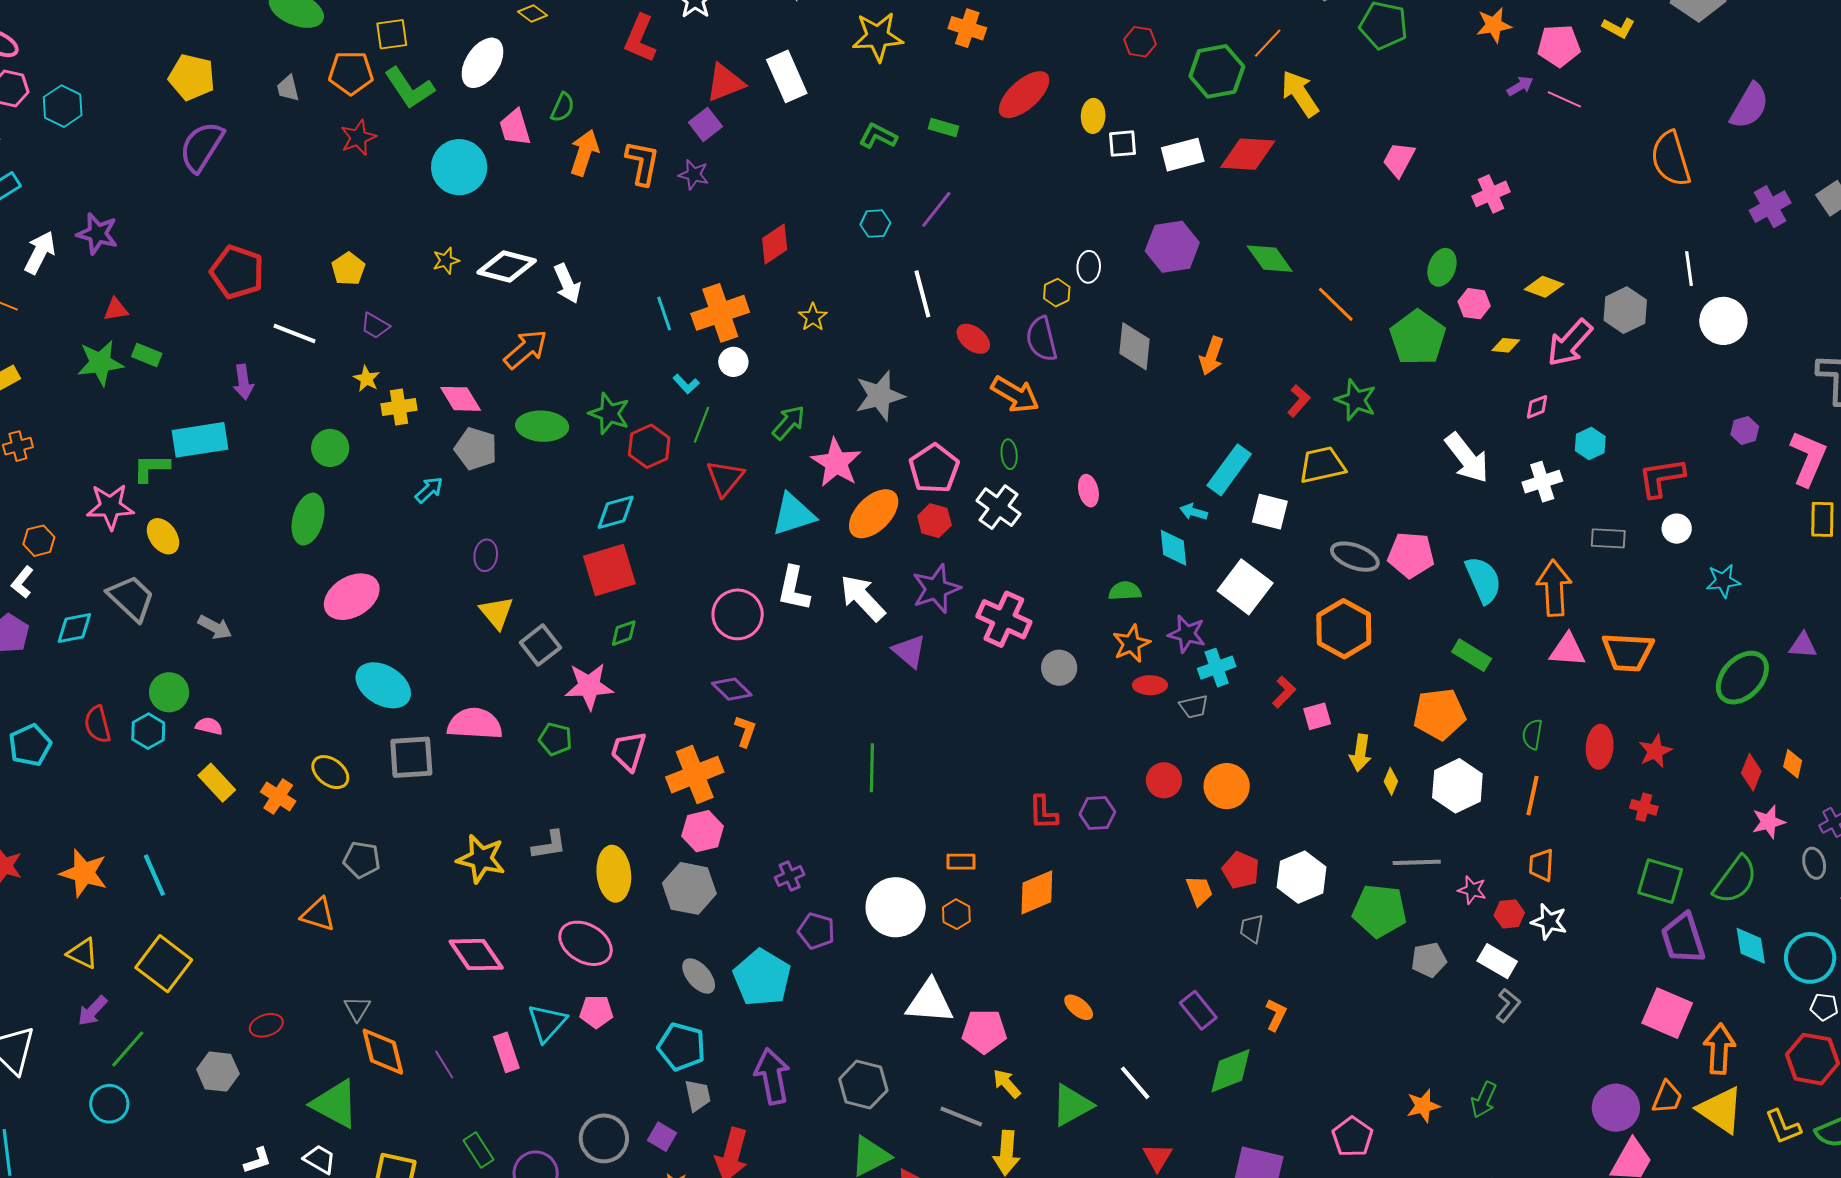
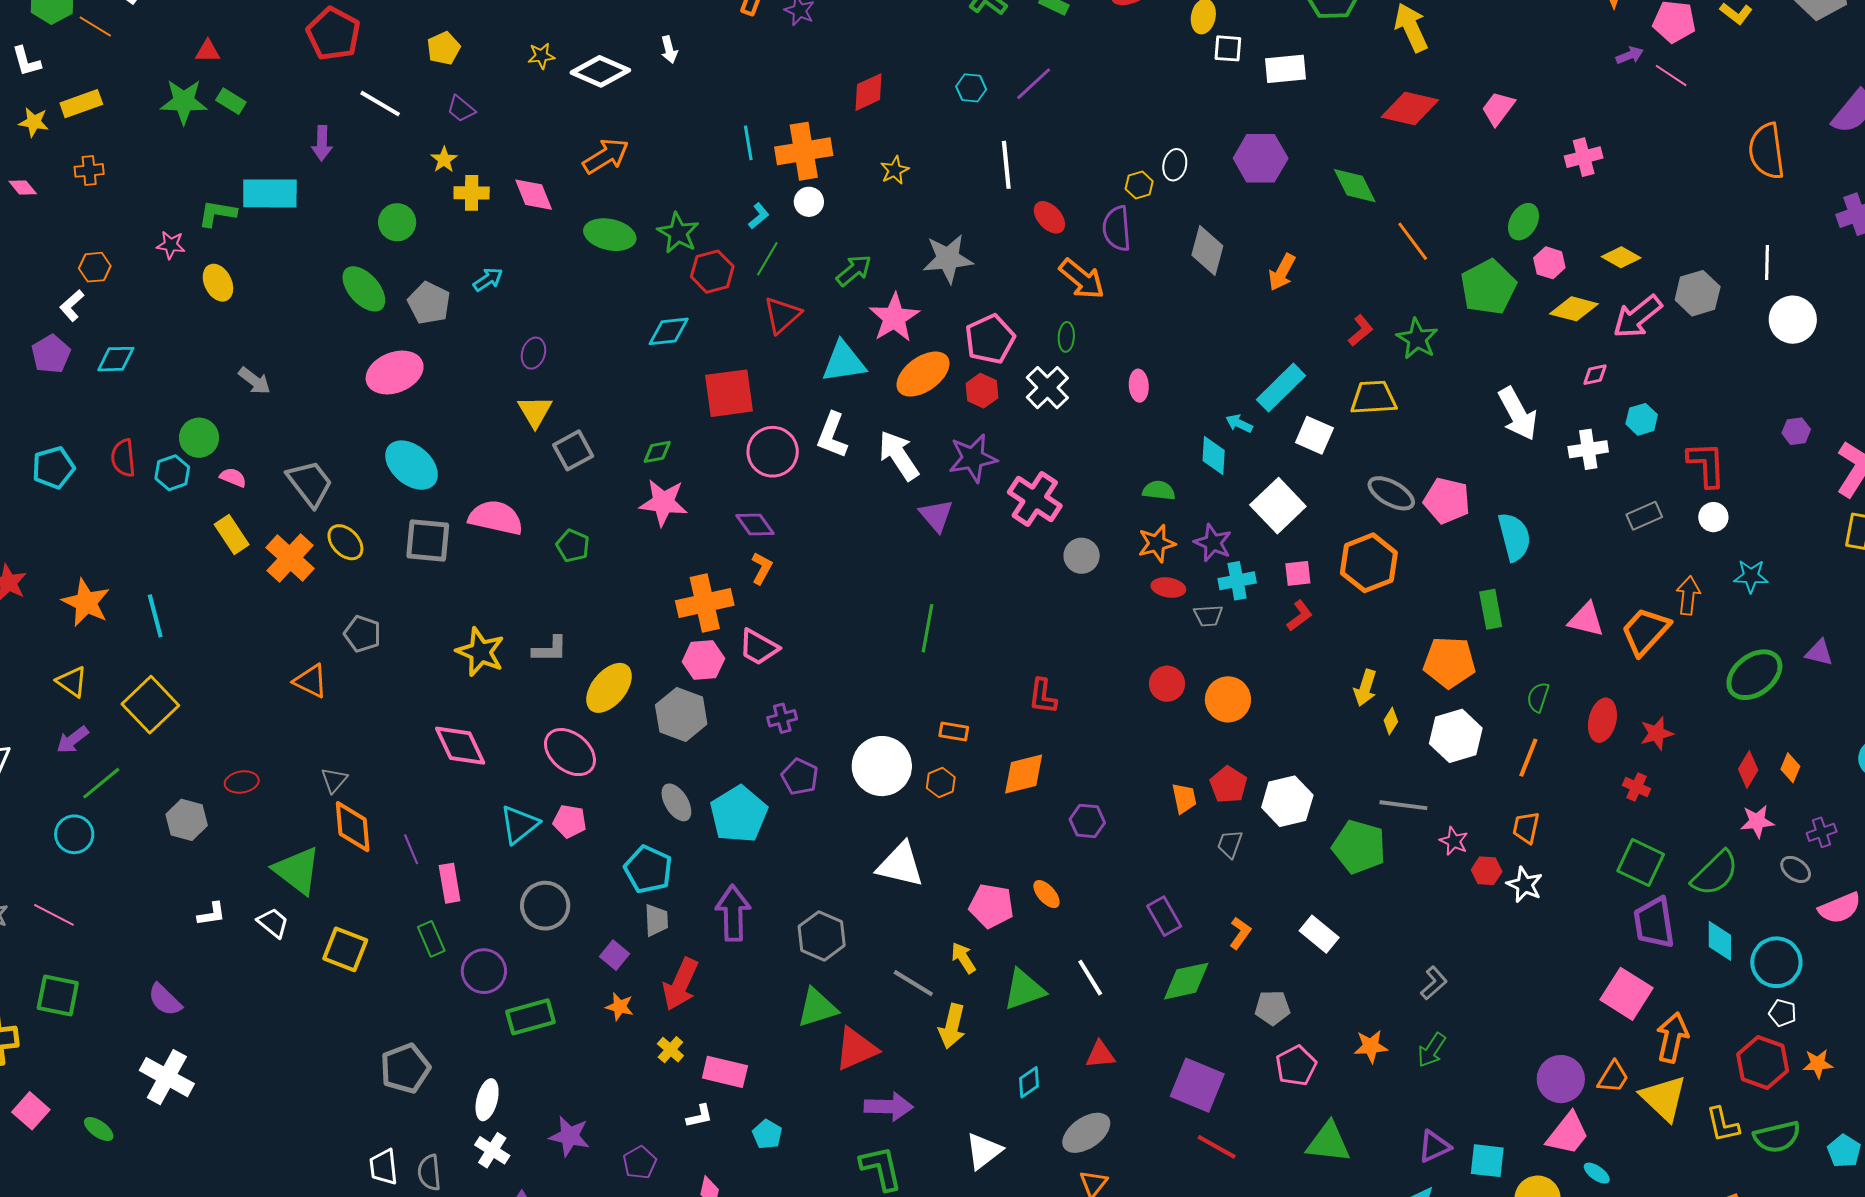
red diamond: (1248, 154) -> (1410, 109), moved
white arrow: (567, 284) -> (669, 50), moved, size x0.7
yellow diamond: (1506, 345) -> (1574, 309), size x1.6
cyan L-shape: (686, 384) -> (759, 216), turned -96
gray pentagon: (476, 449) -> (429, 303), moved
red L-shape: (1661, 478) -> (1706, 464), turned 87
pink star: (110, 507) -> (171, 245), size x0.6
green ellipse: (308, 519) -> (364, 289), turned -66
gray rectangle: (1608, 538) -> (1644, 516), turned -36
red square: (609, 570) -> (729, 393), moved
orange arrow: (1554, 588) -> (1688, 595), moved, size x0.7
gray trapezoid: (131, 598) -> (310, 483), moved
orange trapezoid: (1628, 652) -> (1645, 631), turned 120
green rectangle: (1472, 655) -> (1491, 609), turned 39
pink star: (589, 686) -> (663, 503), moved
pink square: (1317, 716) -> (1298, 573), moved
pink trapezoid: (629, 751) -> (759, 647), moved, turned -87
green line: (872, 768) -> (928, 628), moved
orange cross: (278, 797) -> (290, 558), size x1.4
purple hexagon: (1097, 813) -> (1087, 821), moved
gray ellipse: (1814, 863) -> (1796, 869), turned -48
yellow ellipse: (614, 874) -> (609, 688), turned 36
gray pentagon: (1429, 960) -> (1272, 1008), moved
white rectangle: (1497, 961) -> (1319, 934), moved
gray L-shape: (1508, 1005) -> (1434, 983), moved
pink pentagon: (984, 1031) -> (991, 906), moved
pink rectangle: (506, 1052) -> (450, 883), moved
gray circle: (604, 1138) -> (545, 906), moved
red triangle: (1157, 1157) -> (1100, 1055), turned 44

